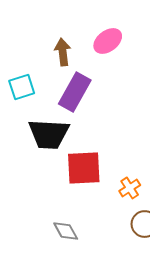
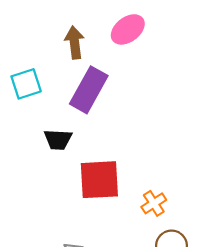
black trapezoid: (49, 134) -> (58, 139), size x0.6

